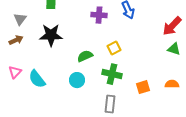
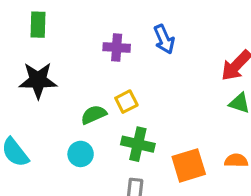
yellow square: (114, 48) -> (126, 102), moved
orange square: (143, 87) -> (189, 165), size x1.5

